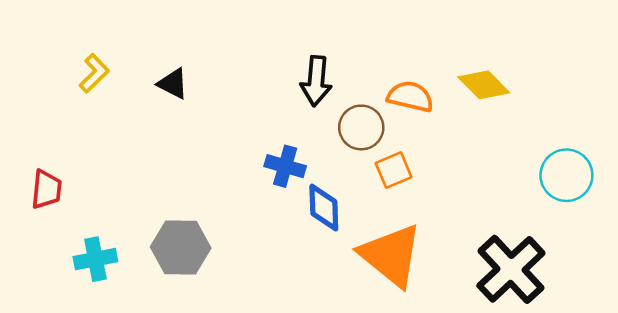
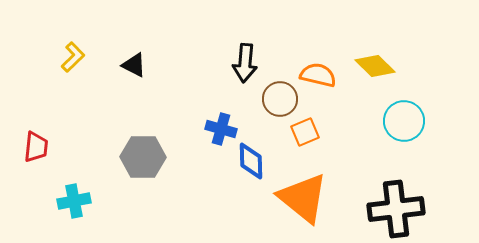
cyan circle: (566, 175) -> (404, 121), moved
gray hexagon: (181, 247) -> (143, 157), moved
black cross: (511, 269) -> (396, 209), turned 36

